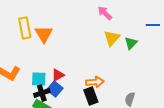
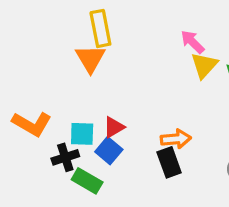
pink arrow: (105, 13) -> (193, 42), moved
yellow rectangle: (25, 28) -> (100, 28), moved
black cross: (42, 93) -> (65, 157), moved

